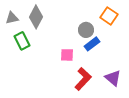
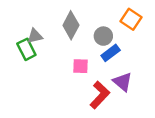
gray diamond: (36, 17) -> (71, 25), moved
gray triangle: (12, 18) -> (35, 36), moved
purple triangle: (113, 78) -> (123, 82), moved

